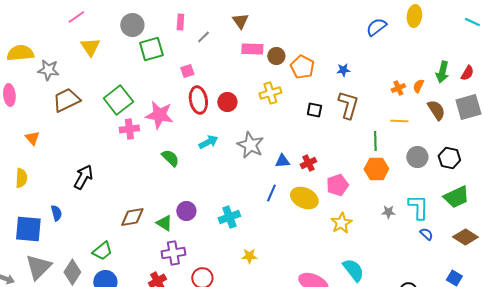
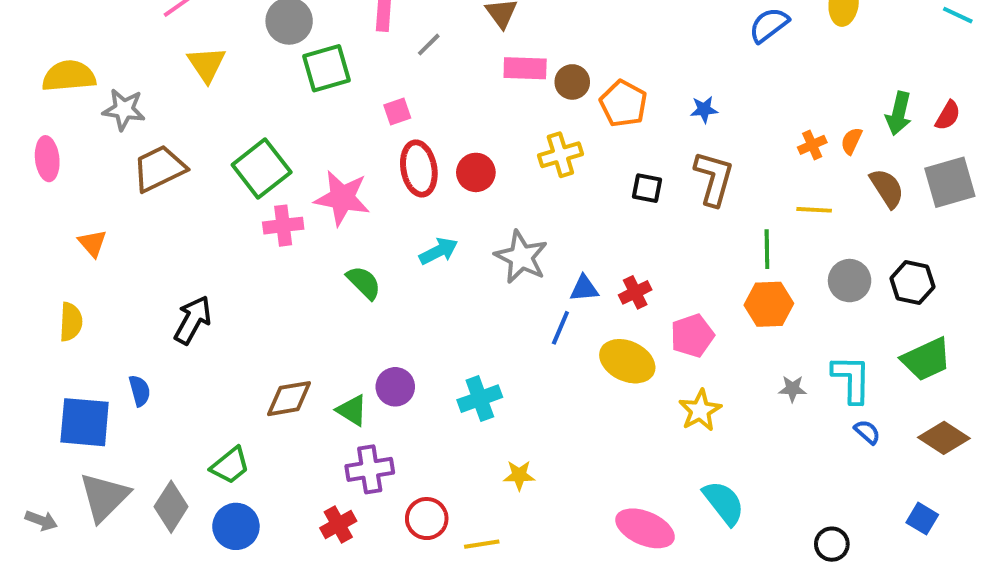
blue line: (271, 193) -> (560, 328), moved

